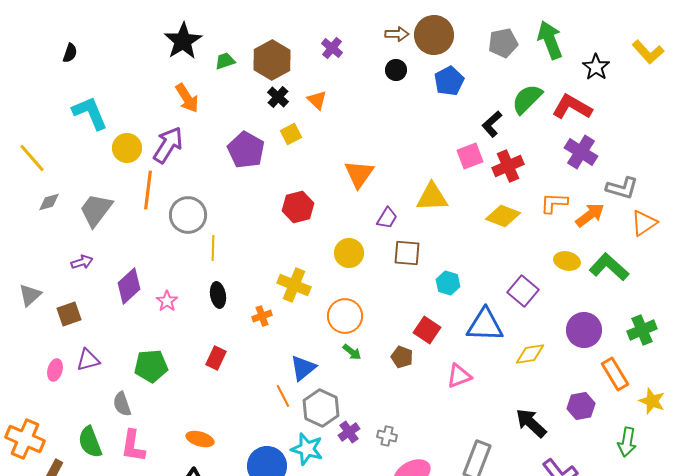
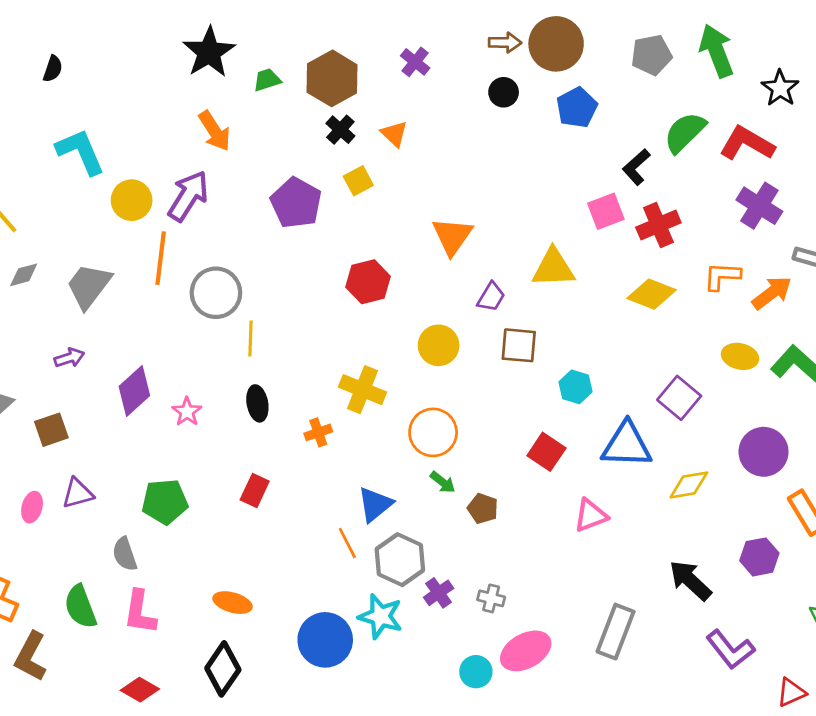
brown pentagon: (402, 357) -> (483, 509), moved

